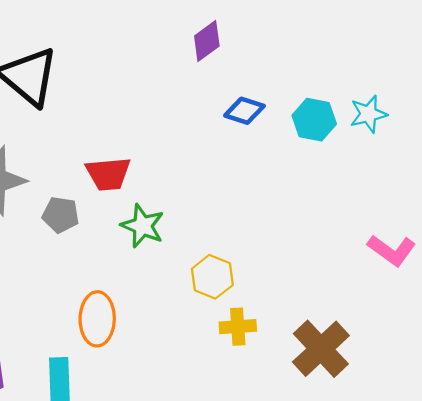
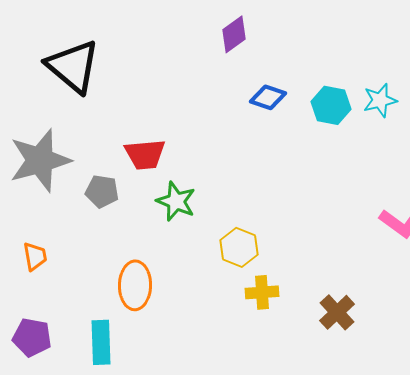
brown cross: (321, 349) -> (337, 312), size x0.7

